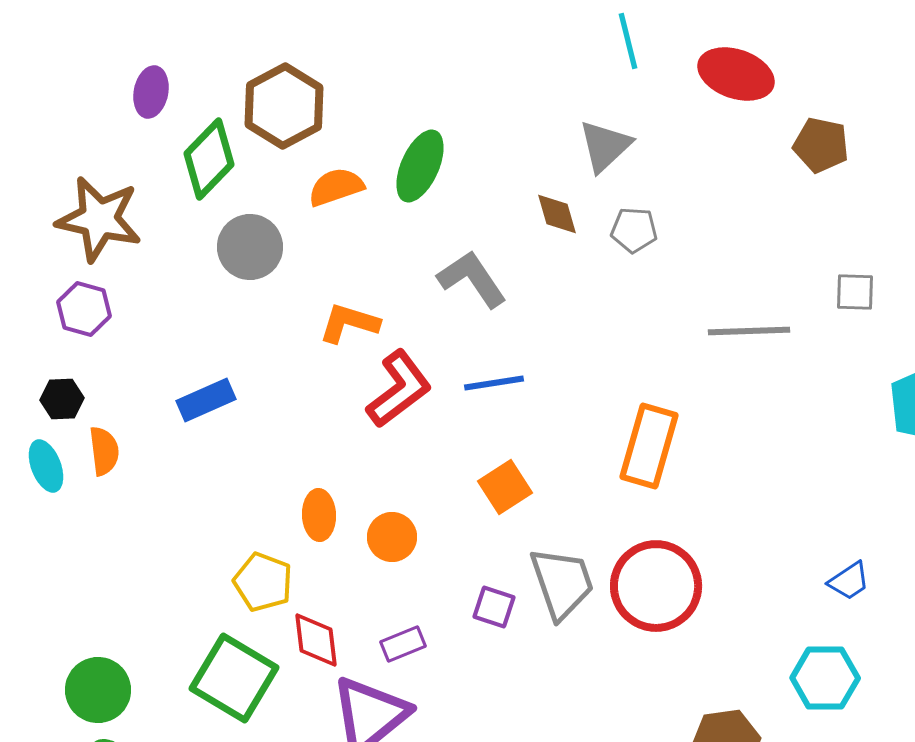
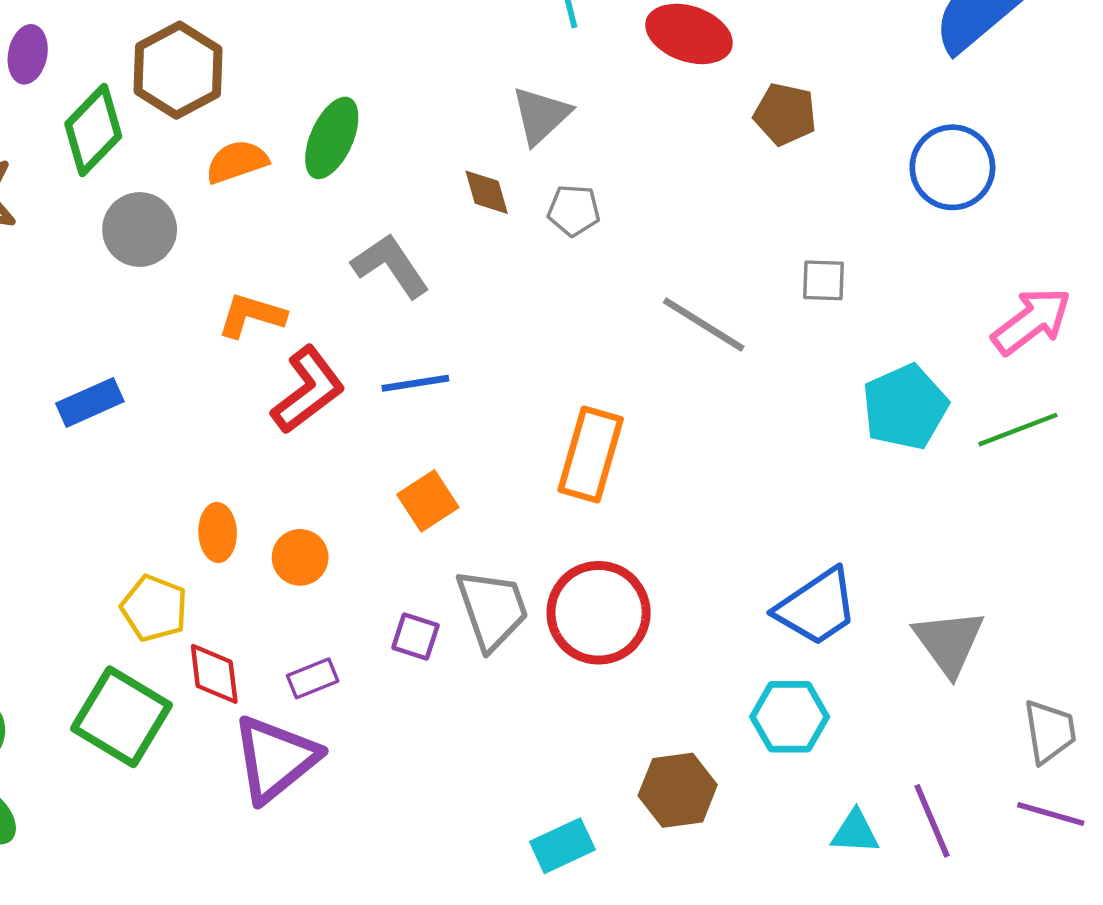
gray line: (749, 331) -> (704, 324), turned 34
blue trapezoid: (849, 581) -> (817, 607), size x1.8

